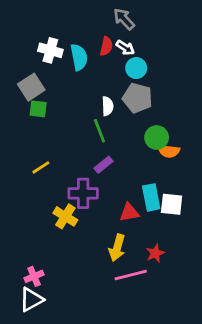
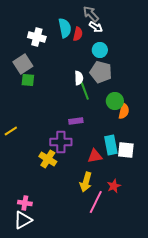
white arrow: (125, 48) -> (96, 27), moved
cyan semicircle: (79, 57) -> (65, 28), moved
green line: (99, 131) -> (85, 91), moved
orange semicircle: (169, 151) -> (124, 111), turned -84
purple rectangle: (103, 165) -> (76, 121), turned 32
yellow line: (41, 167) -> (11, 131), moved
pink line: (131, 275) -> (96, 202), turned -50
pink cross: (34, 276) -> (25, 203), turned 32

